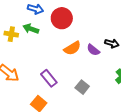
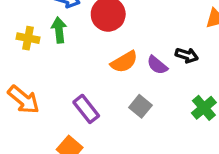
green arrow: (31, 29) -> (59, 30), turned 63
gray square: (82, 87) -> (140, 106), moved

